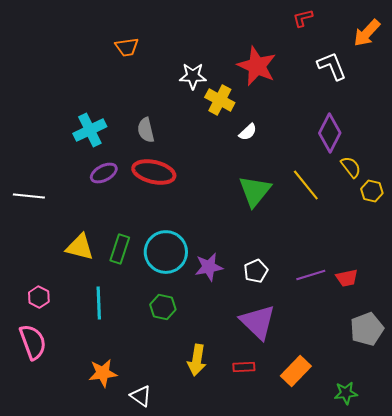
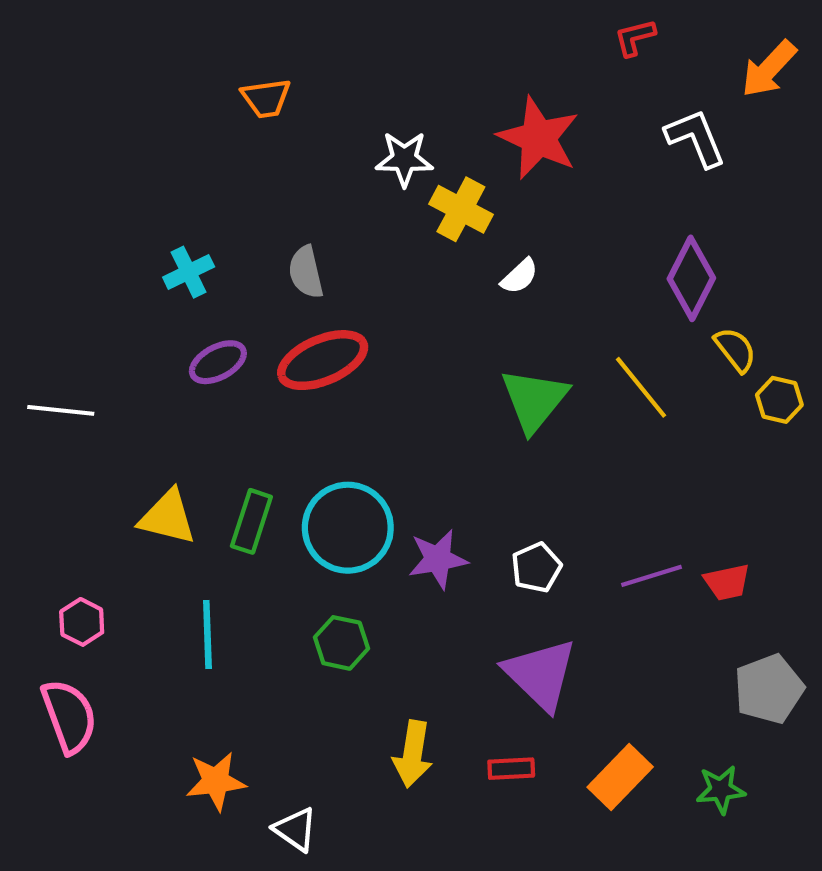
cyan cross: (90, 130) -> (189, 272), size x0.7
red ellipse: (154, 172) -> (323, 360), turned -36
green star: (346, 393) -> (721, 790), moved

